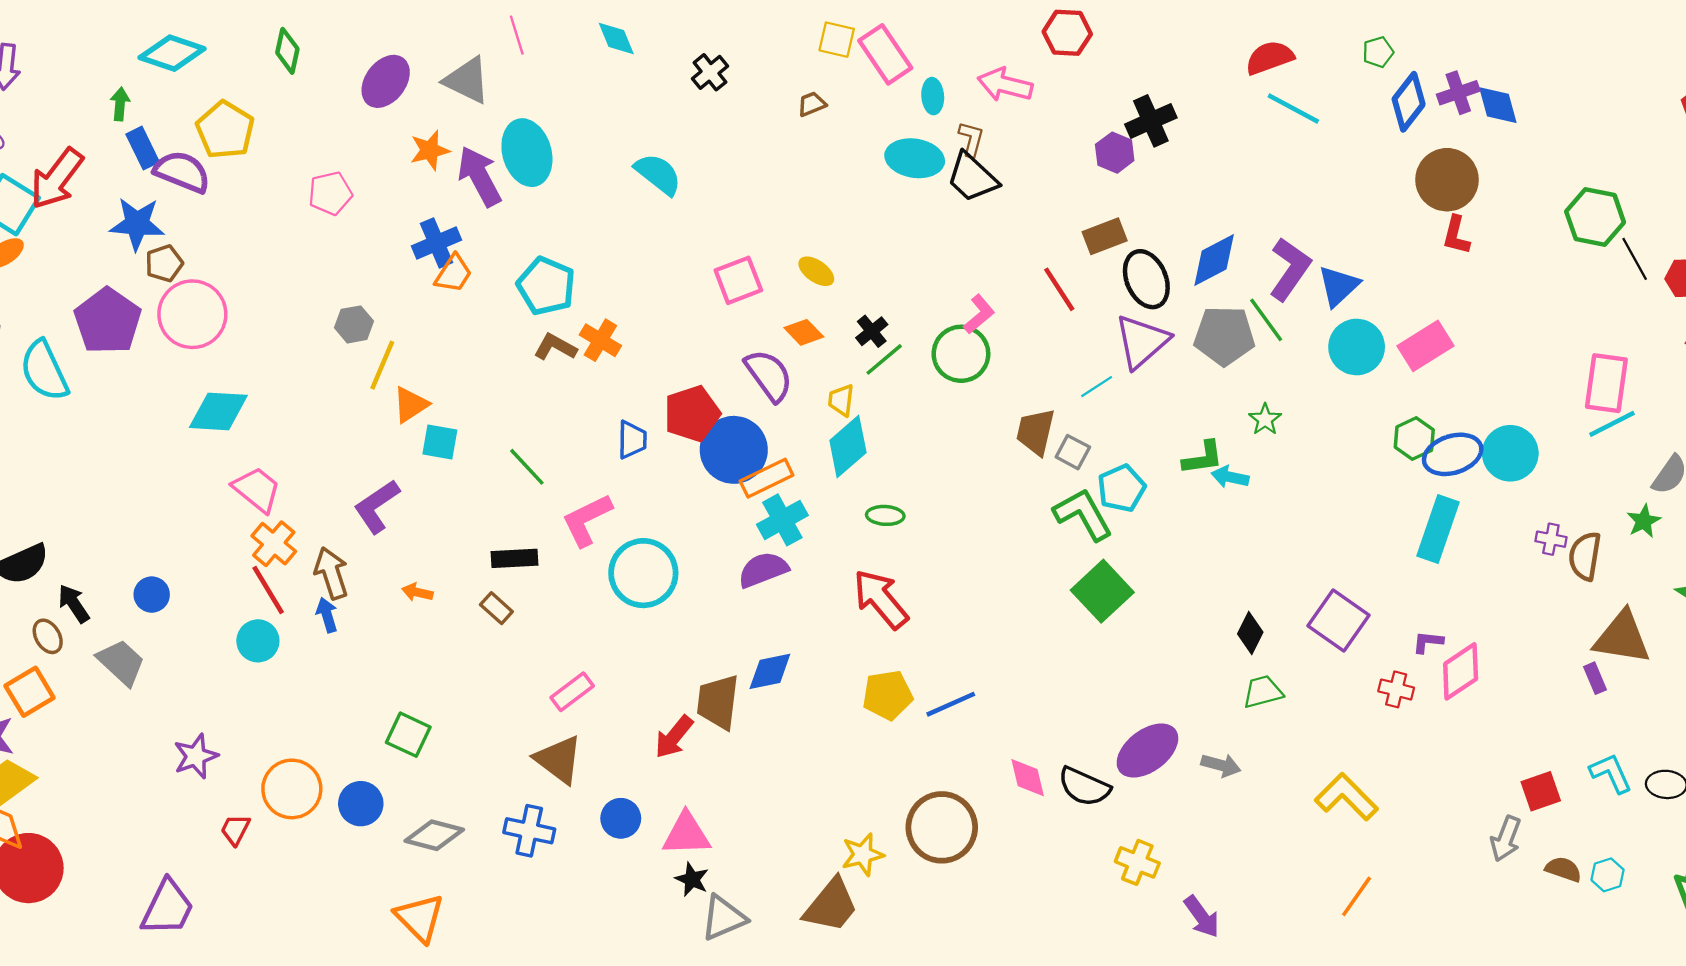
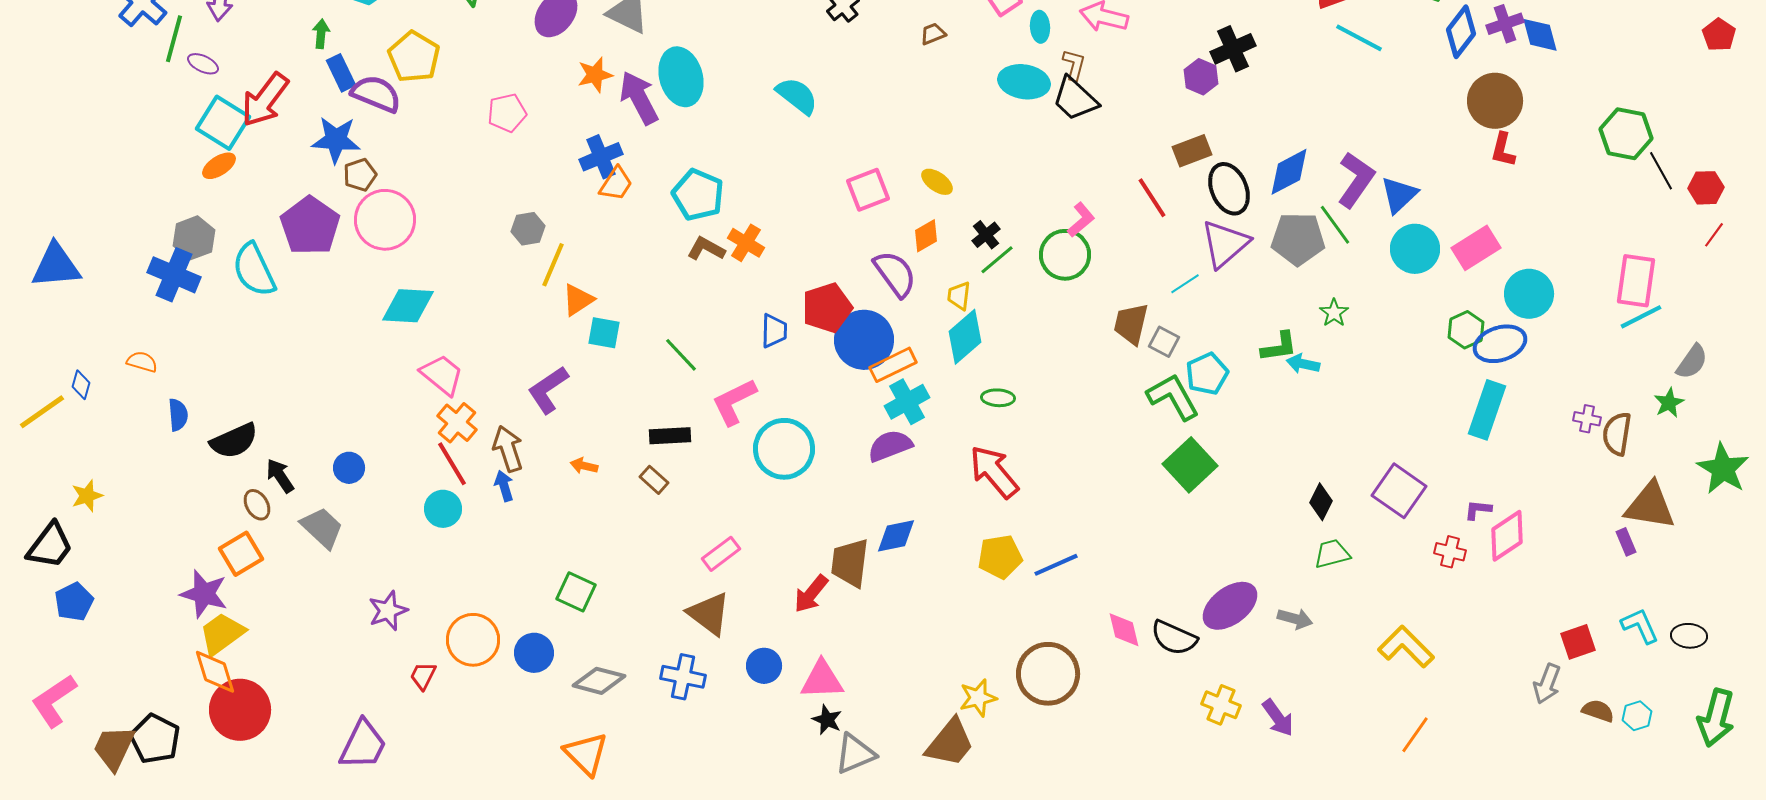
orange diamond: (804, 332) -> (926, 236), turned -76
cyan circle: (1510, 453) -> (1529, 294), moved
purple arrow: (1202, 917) -> (1278, 718), moved

